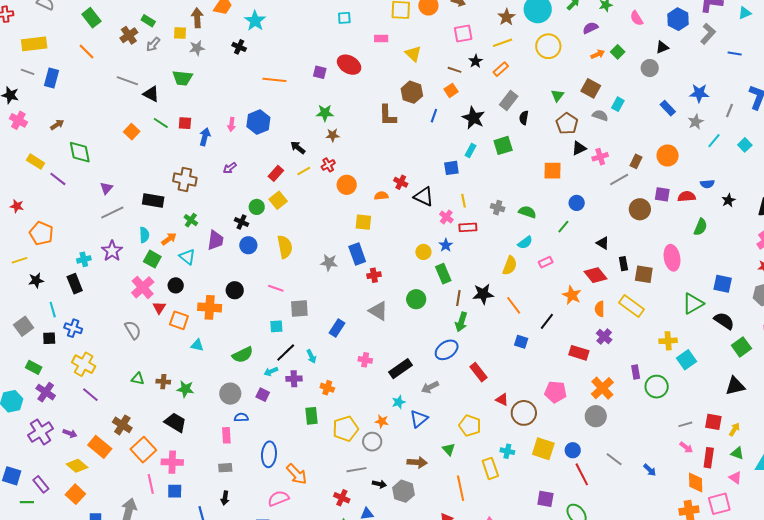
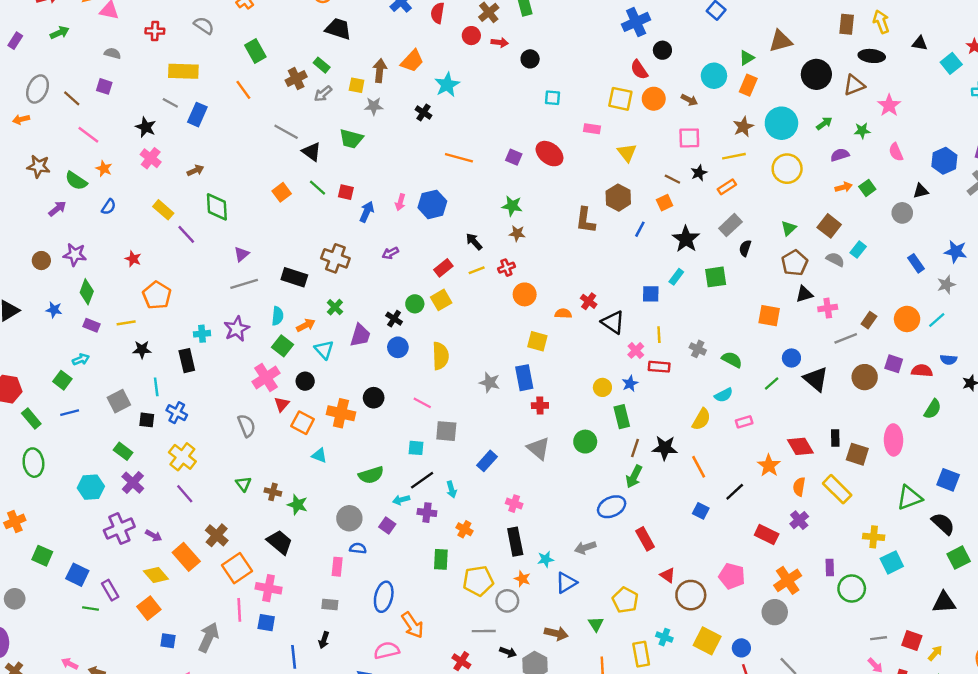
cyan line: (714, 141) -> (937, 320), moved
black triangle: (603, 243) -> (816, 379), moved, size x1.6
black rectangle: (401, 369) -> (515, 542), moved, turned -75
green triangle: (138, 379) -> (243, 484), turned 32

